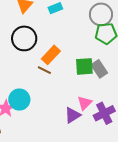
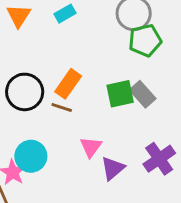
black circle: (24, 38) -> (25, 92), moved
pink triangle: (85, 103) -> (91, 147), moved

